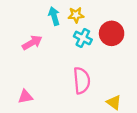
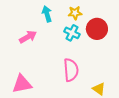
yellow star: (76, 15) -> (75, 13), moved
pink triangle: (25, 97) -> (22, 84), size x1.5

